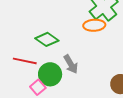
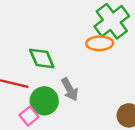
green diamond: (47, 39) -> (42, 59), turned 30

